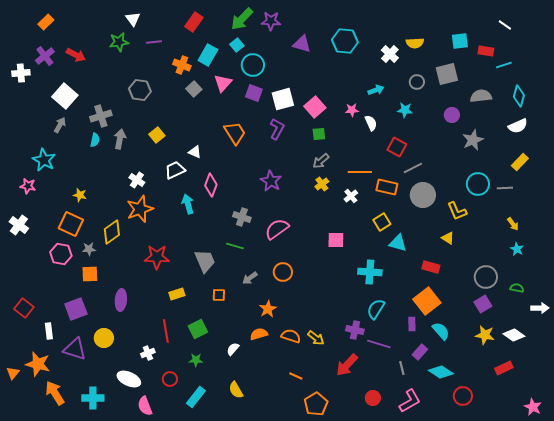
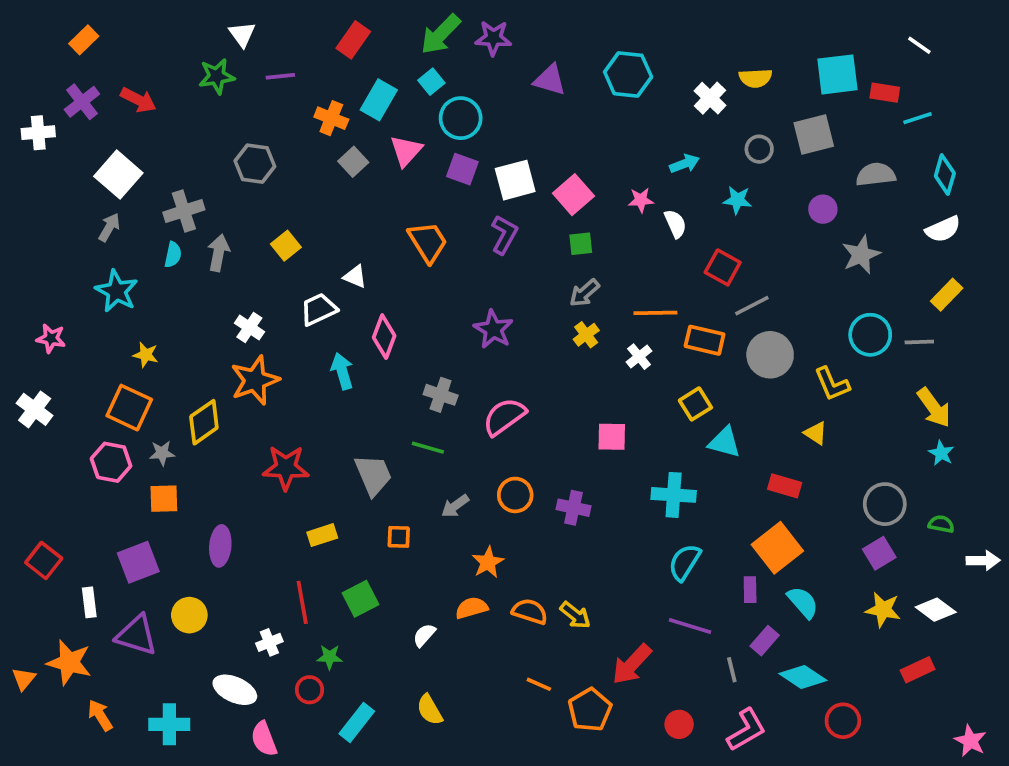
cyan square: (460, 41) -> (837, 74), size x1.4
cyan star: (44, 160) -> (117, 291), moved
yellow arrow: (513, 224) -> (934, 408), size x1.6
purple cross: (355, 330) -> (573, 508), moved
green star: (196, 360) -> (330, 657), moved
orange arrow: (55, 393) -> (100, 715), size x0.7
orange pentagon: (316, 404) -> (590, 710), moved

